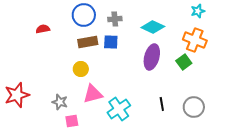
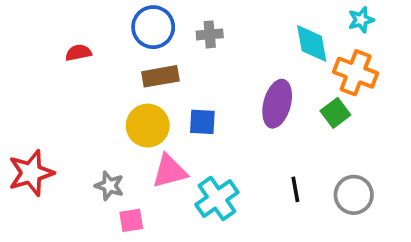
cyan diamond: (153, 27) -> (312, 44), moved, turned 55
blue square: (111, 42) -> (202, 122), moved
yellow circle: (81, 69) -> (148, 126), size x1.5

